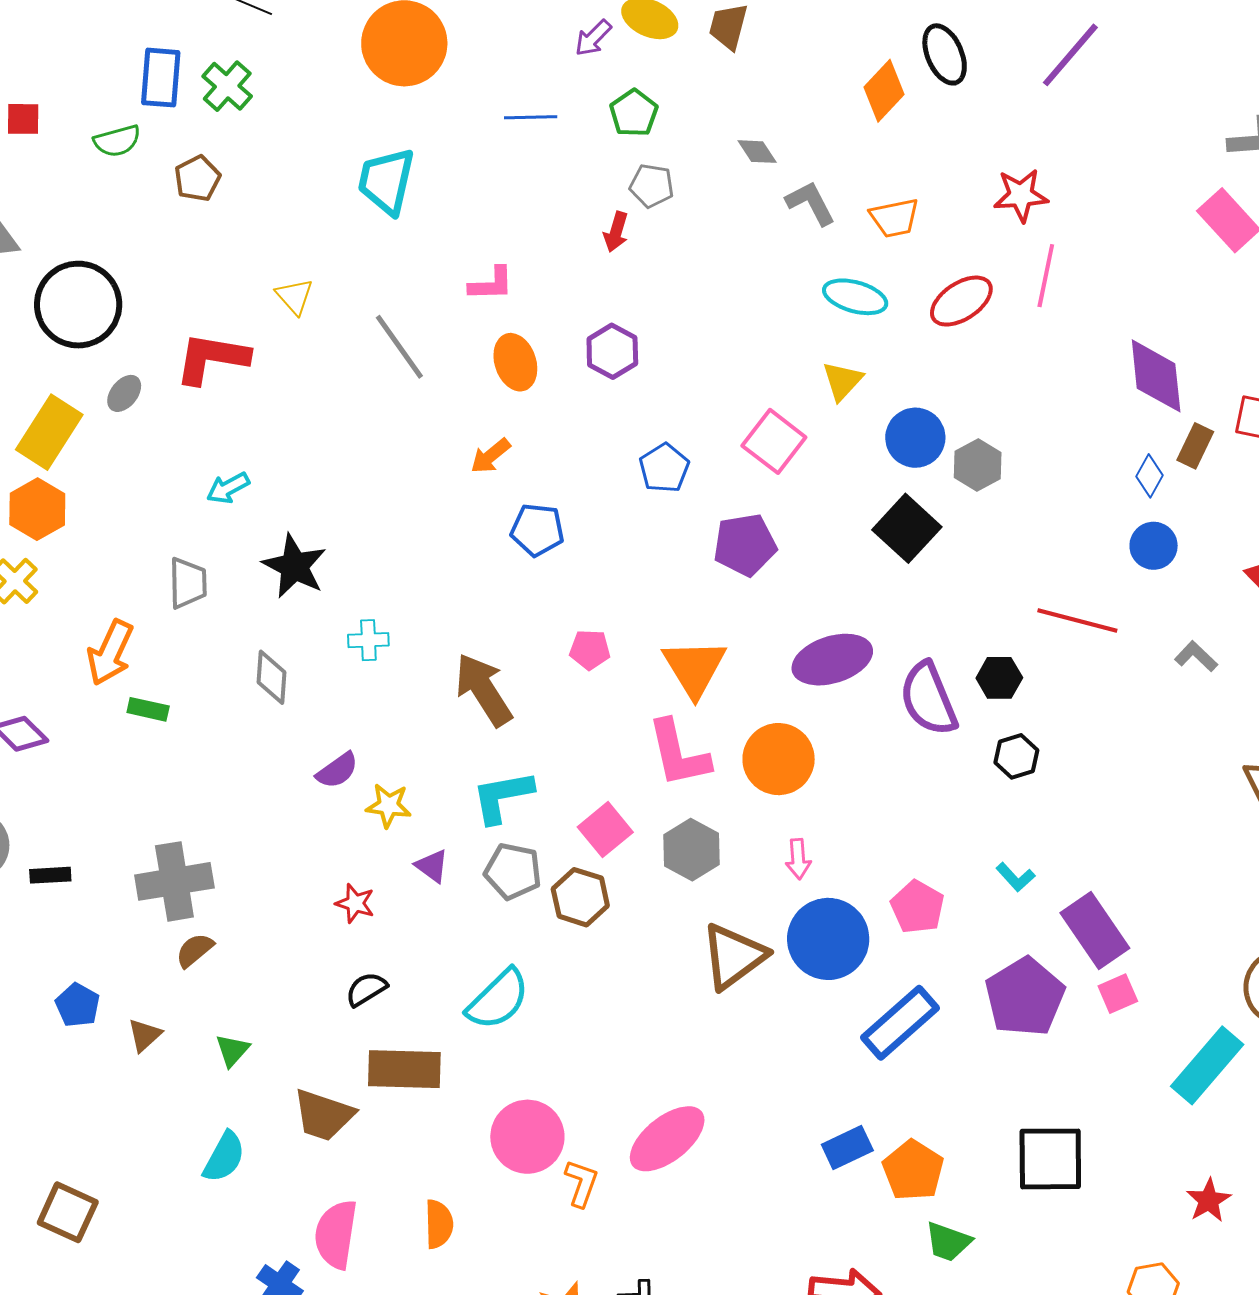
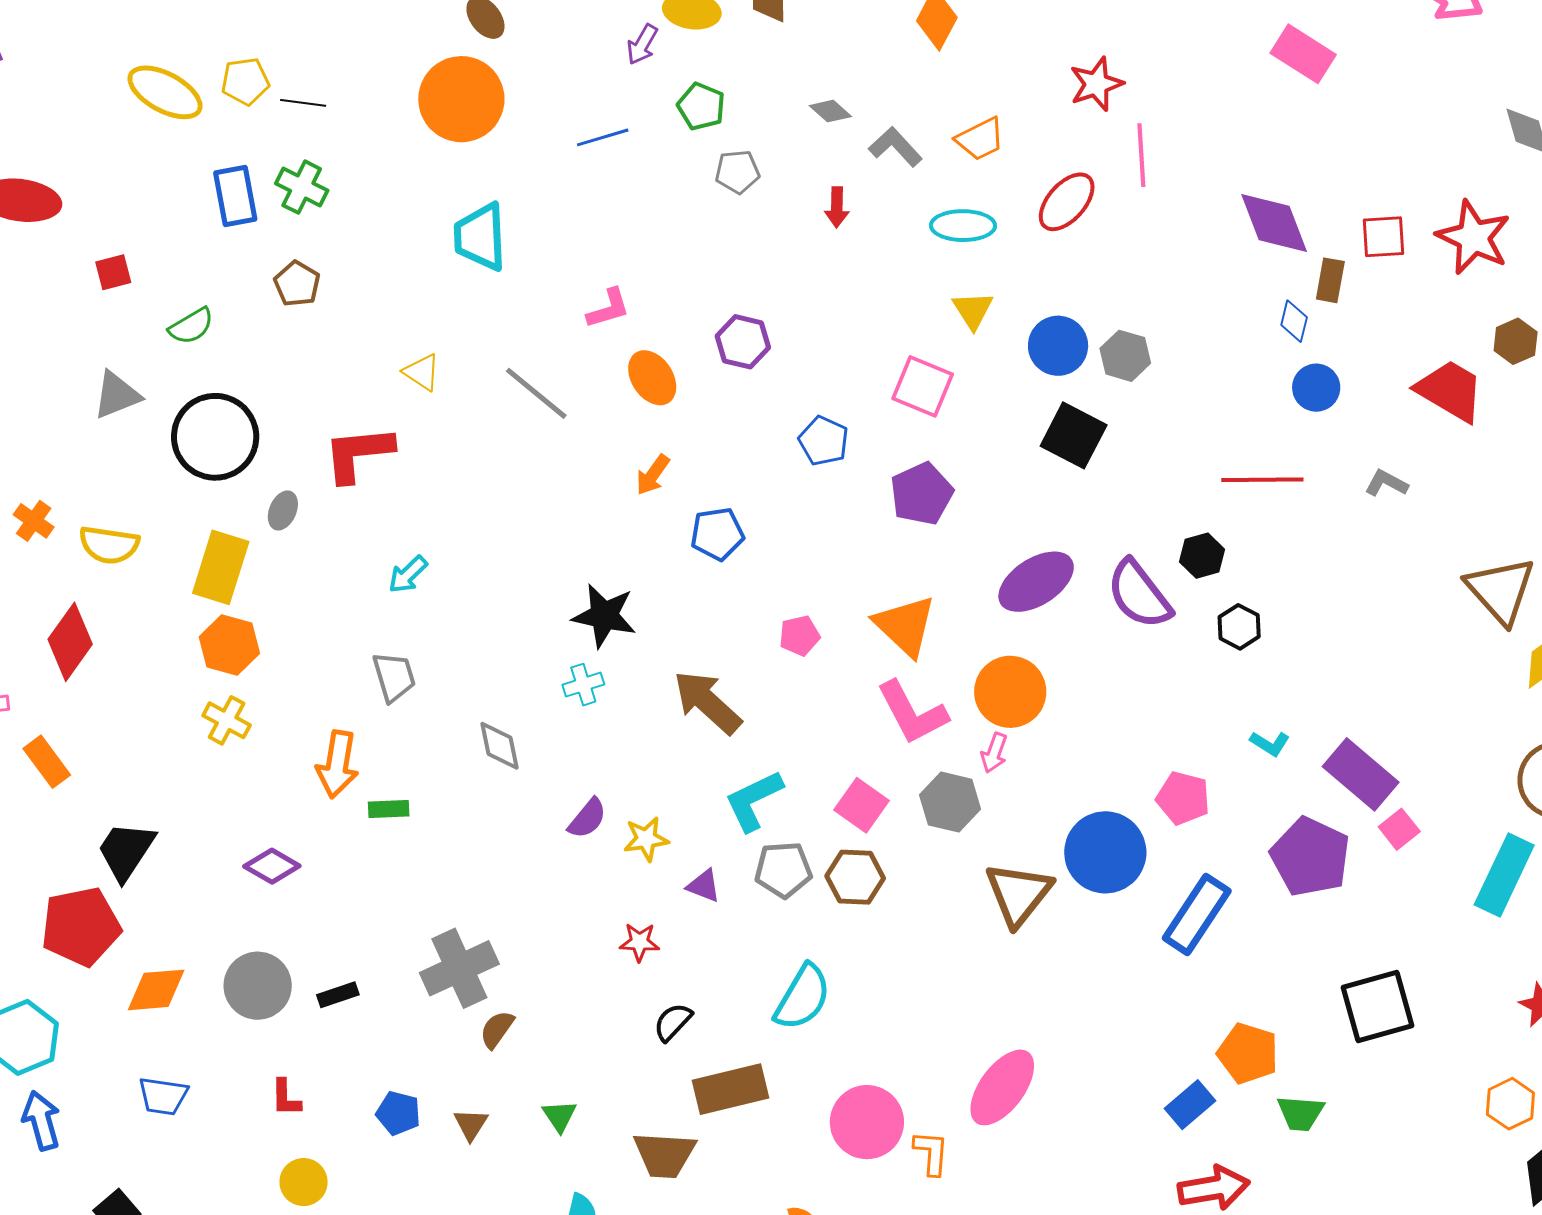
green semicircle: (117, 141) -> (191, 326), moved
red arrow: (616, 232) -> (837, 207), moved
black star: (294, 566) -> (604, 616), moved
pink arrow: (798, 859) -> (994, 753), moved, turned 39
blue rectangle: (847, 1148) -> (1190, 1105), moved

